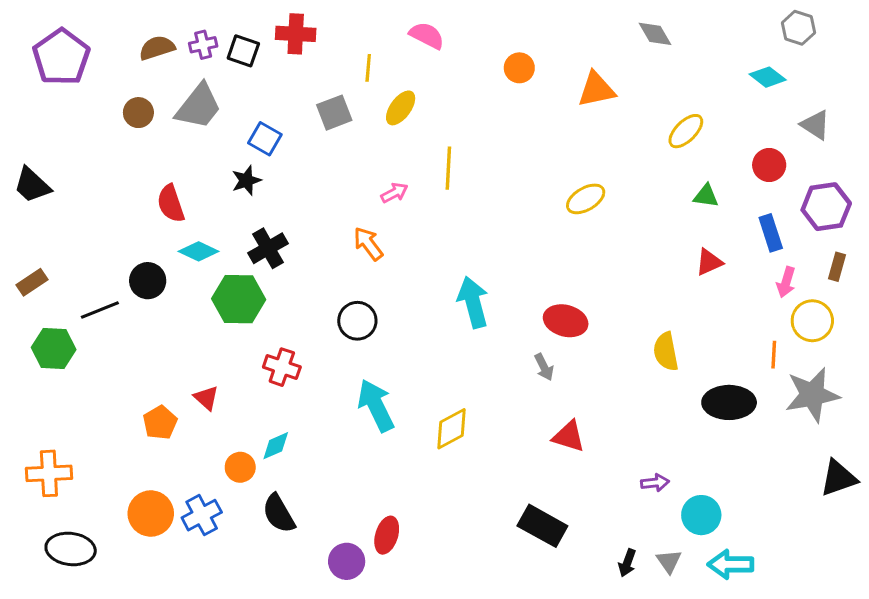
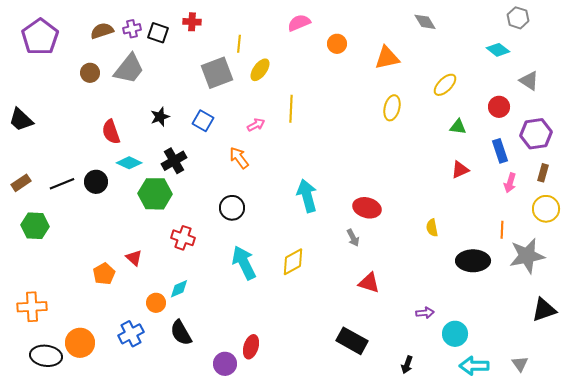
red cross: (296, 34) -> (192, 22), size x0.7
pink semicircle: (427, 35) -> (299, 23), moved, turned -50
gray square: (334, 113) -> (217, 73), size x1.4
blue square: (265, 139) -> (203, 121), moved
yellow ellipse: (586, 199) -> (392, 108), moved, turned -45
black line: (100, 310) -> (62, 184), moved
yellow circle: (812, 321) -> (546, 209), moved
yellow semicircle: (666, 352) -> (432, 228), size x0.7
yellow diamond: (451, 429) -> (293, 262), moved
orange circle: (151, 514) -> (80, 343), moved
gray triangle: (669, 561) -> (520, 364), moved

